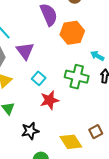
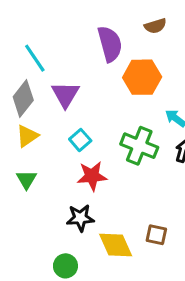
black star: (30, 131) -> (80, 218), moved
brown square: (96, 132) -> (156, 235), turned 32

